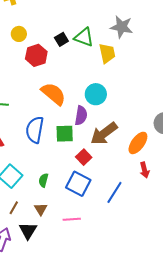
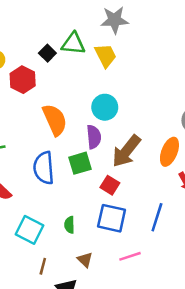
orange semicircle: (54, 94) -> (55, 120), turned 40
brown triangle: (41, 209) -> (85, 260), moved
pink line: (72, 219) -> (130, 256), moved

